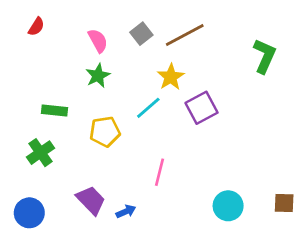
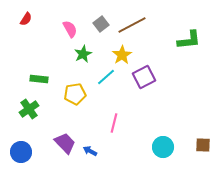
green L-shape: (265, 56) -> (189, 40), turned 60
green star: (98, 76) -> (83, 54), moved
blue arrow: (126, 211) -> (90, 151), turned -128

